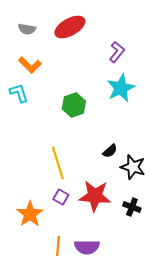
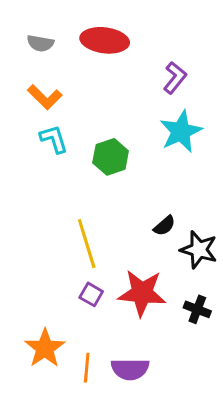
red ellipse: (70, 27) -> (105, 40), turned 36
cyan L-shape: (19, 93) -> (54, 139), moved
orange star: (30, 214) -> (45, 348), moved

